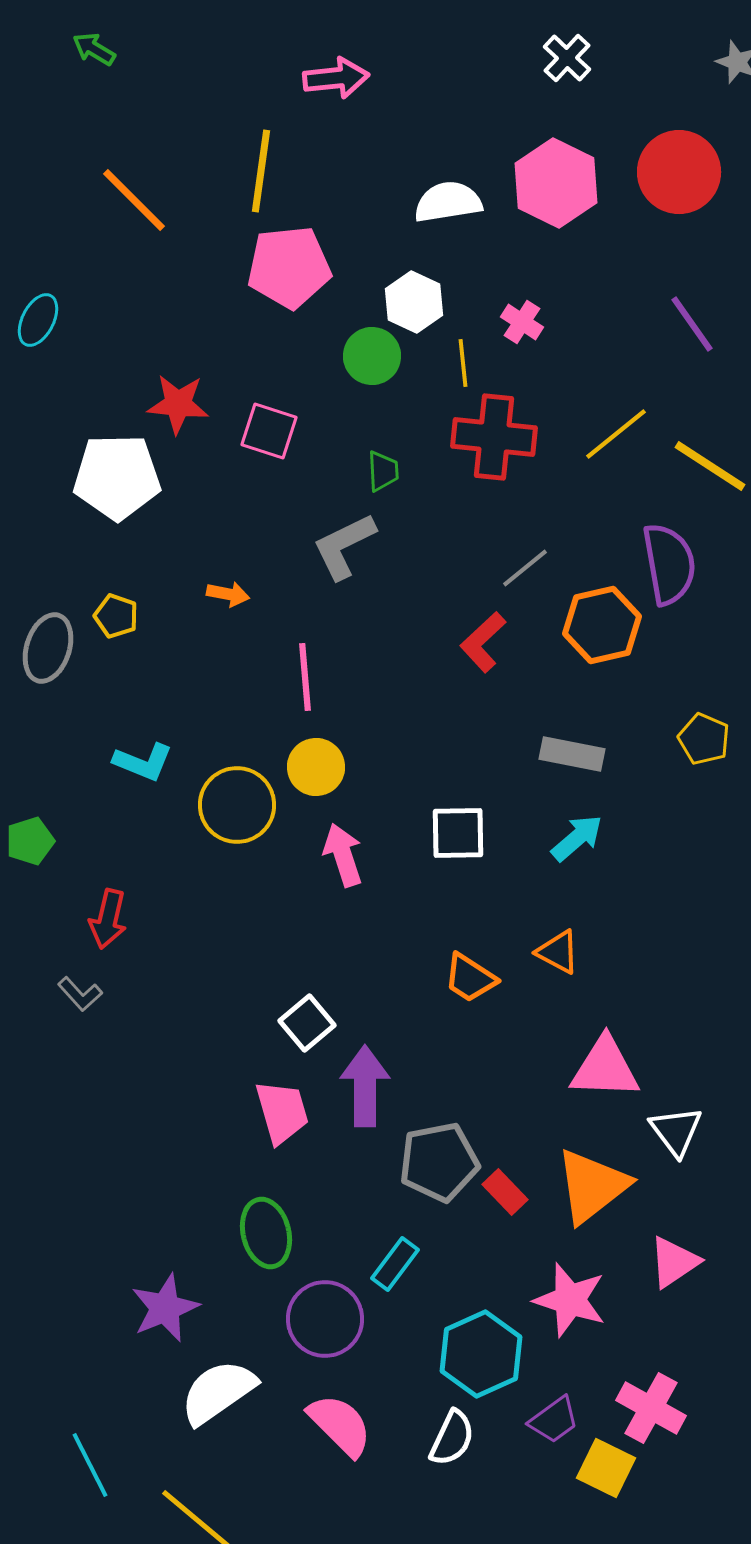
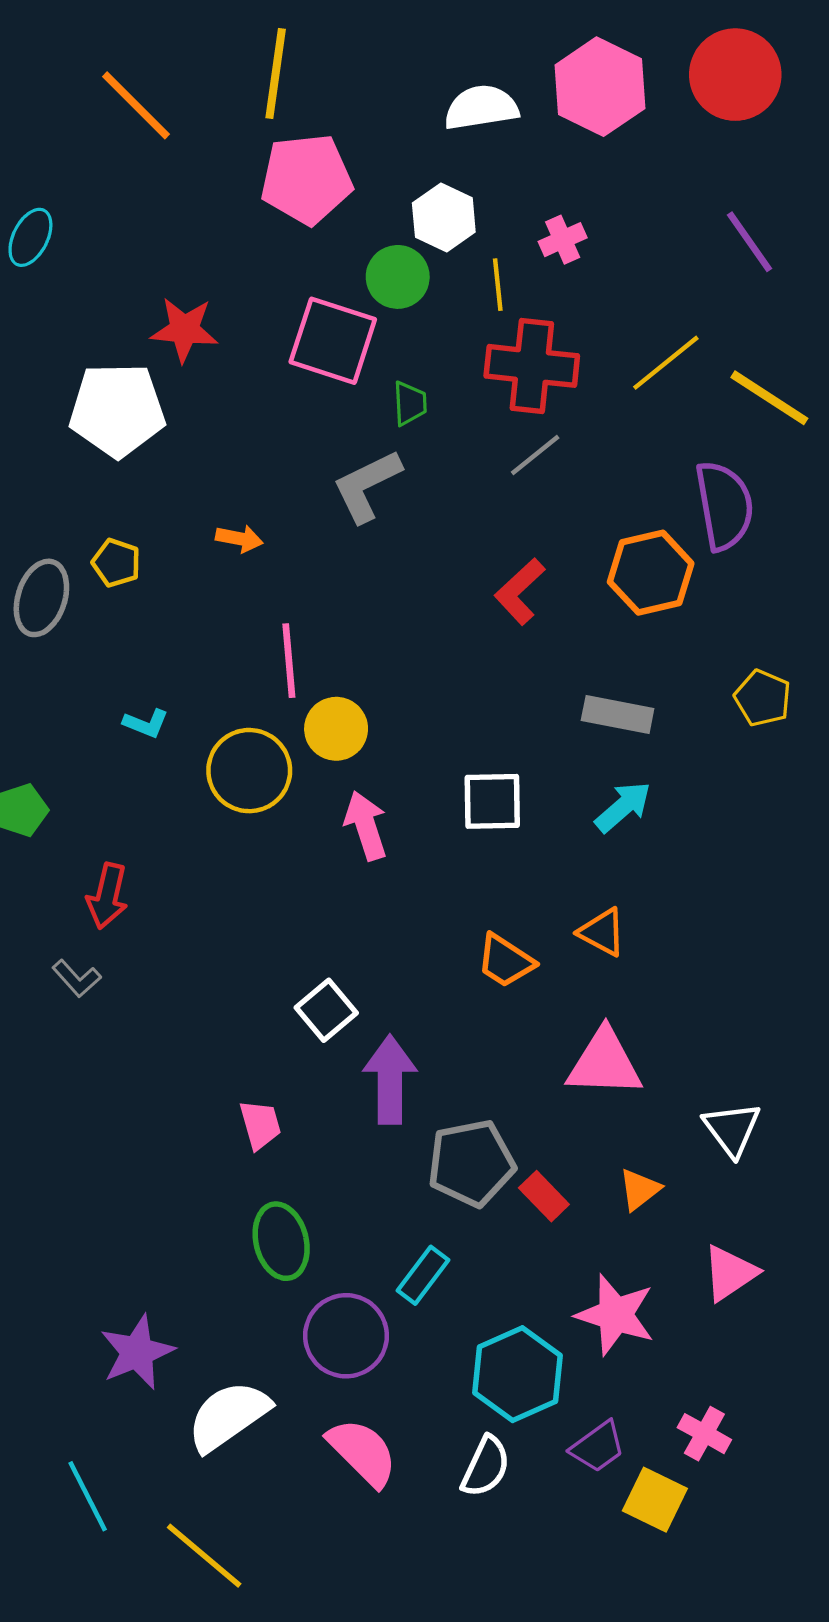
pink cross: (522, 322) -> (563, 240), turned 33
pink square: (269, 431) -> (333, 341), moved, size x1.4
gray line: (525, 568) -> (535, 455), moved
pink line: (305, 677) -> (289, 661), moved
cyan L-shape: (143, 762) -> (146, 723), size x0.7
pink triangle: (605, 1068) -> (604, 1063), moved
pink trapezoid: (282, 1112) -> (260, 1125), moved, size x0.7
orange triangle: (592, 1186) -> (640, 1189), size x0.5
purple star: (165, 1308) -> (137, 1352), moved
pink cross: (651, 1408) -> (704, 1434), size x0.7

